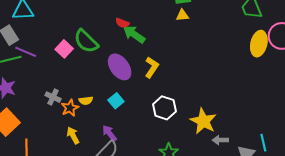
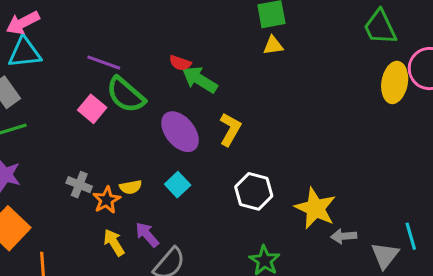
purple line: (26, 52) -> (104, 63), moved
purple arrow: (109, 133) -> (147, 235), moved

